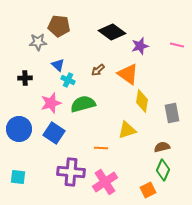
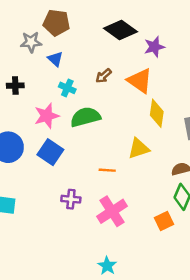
blue triangle: (58, 65) -> (55, 59), moved
purple cross: (71, 172) -> (71, 199), size x0.6

